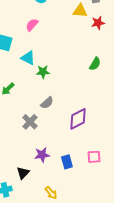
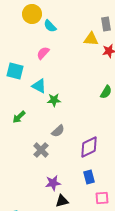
pink square: (94, 157) -> (102, 198), moved
blue rectangle: (67, 162) -> (89, 177), moved
black triangle: (23, 173) -> (62, 201), moved, turned 32

